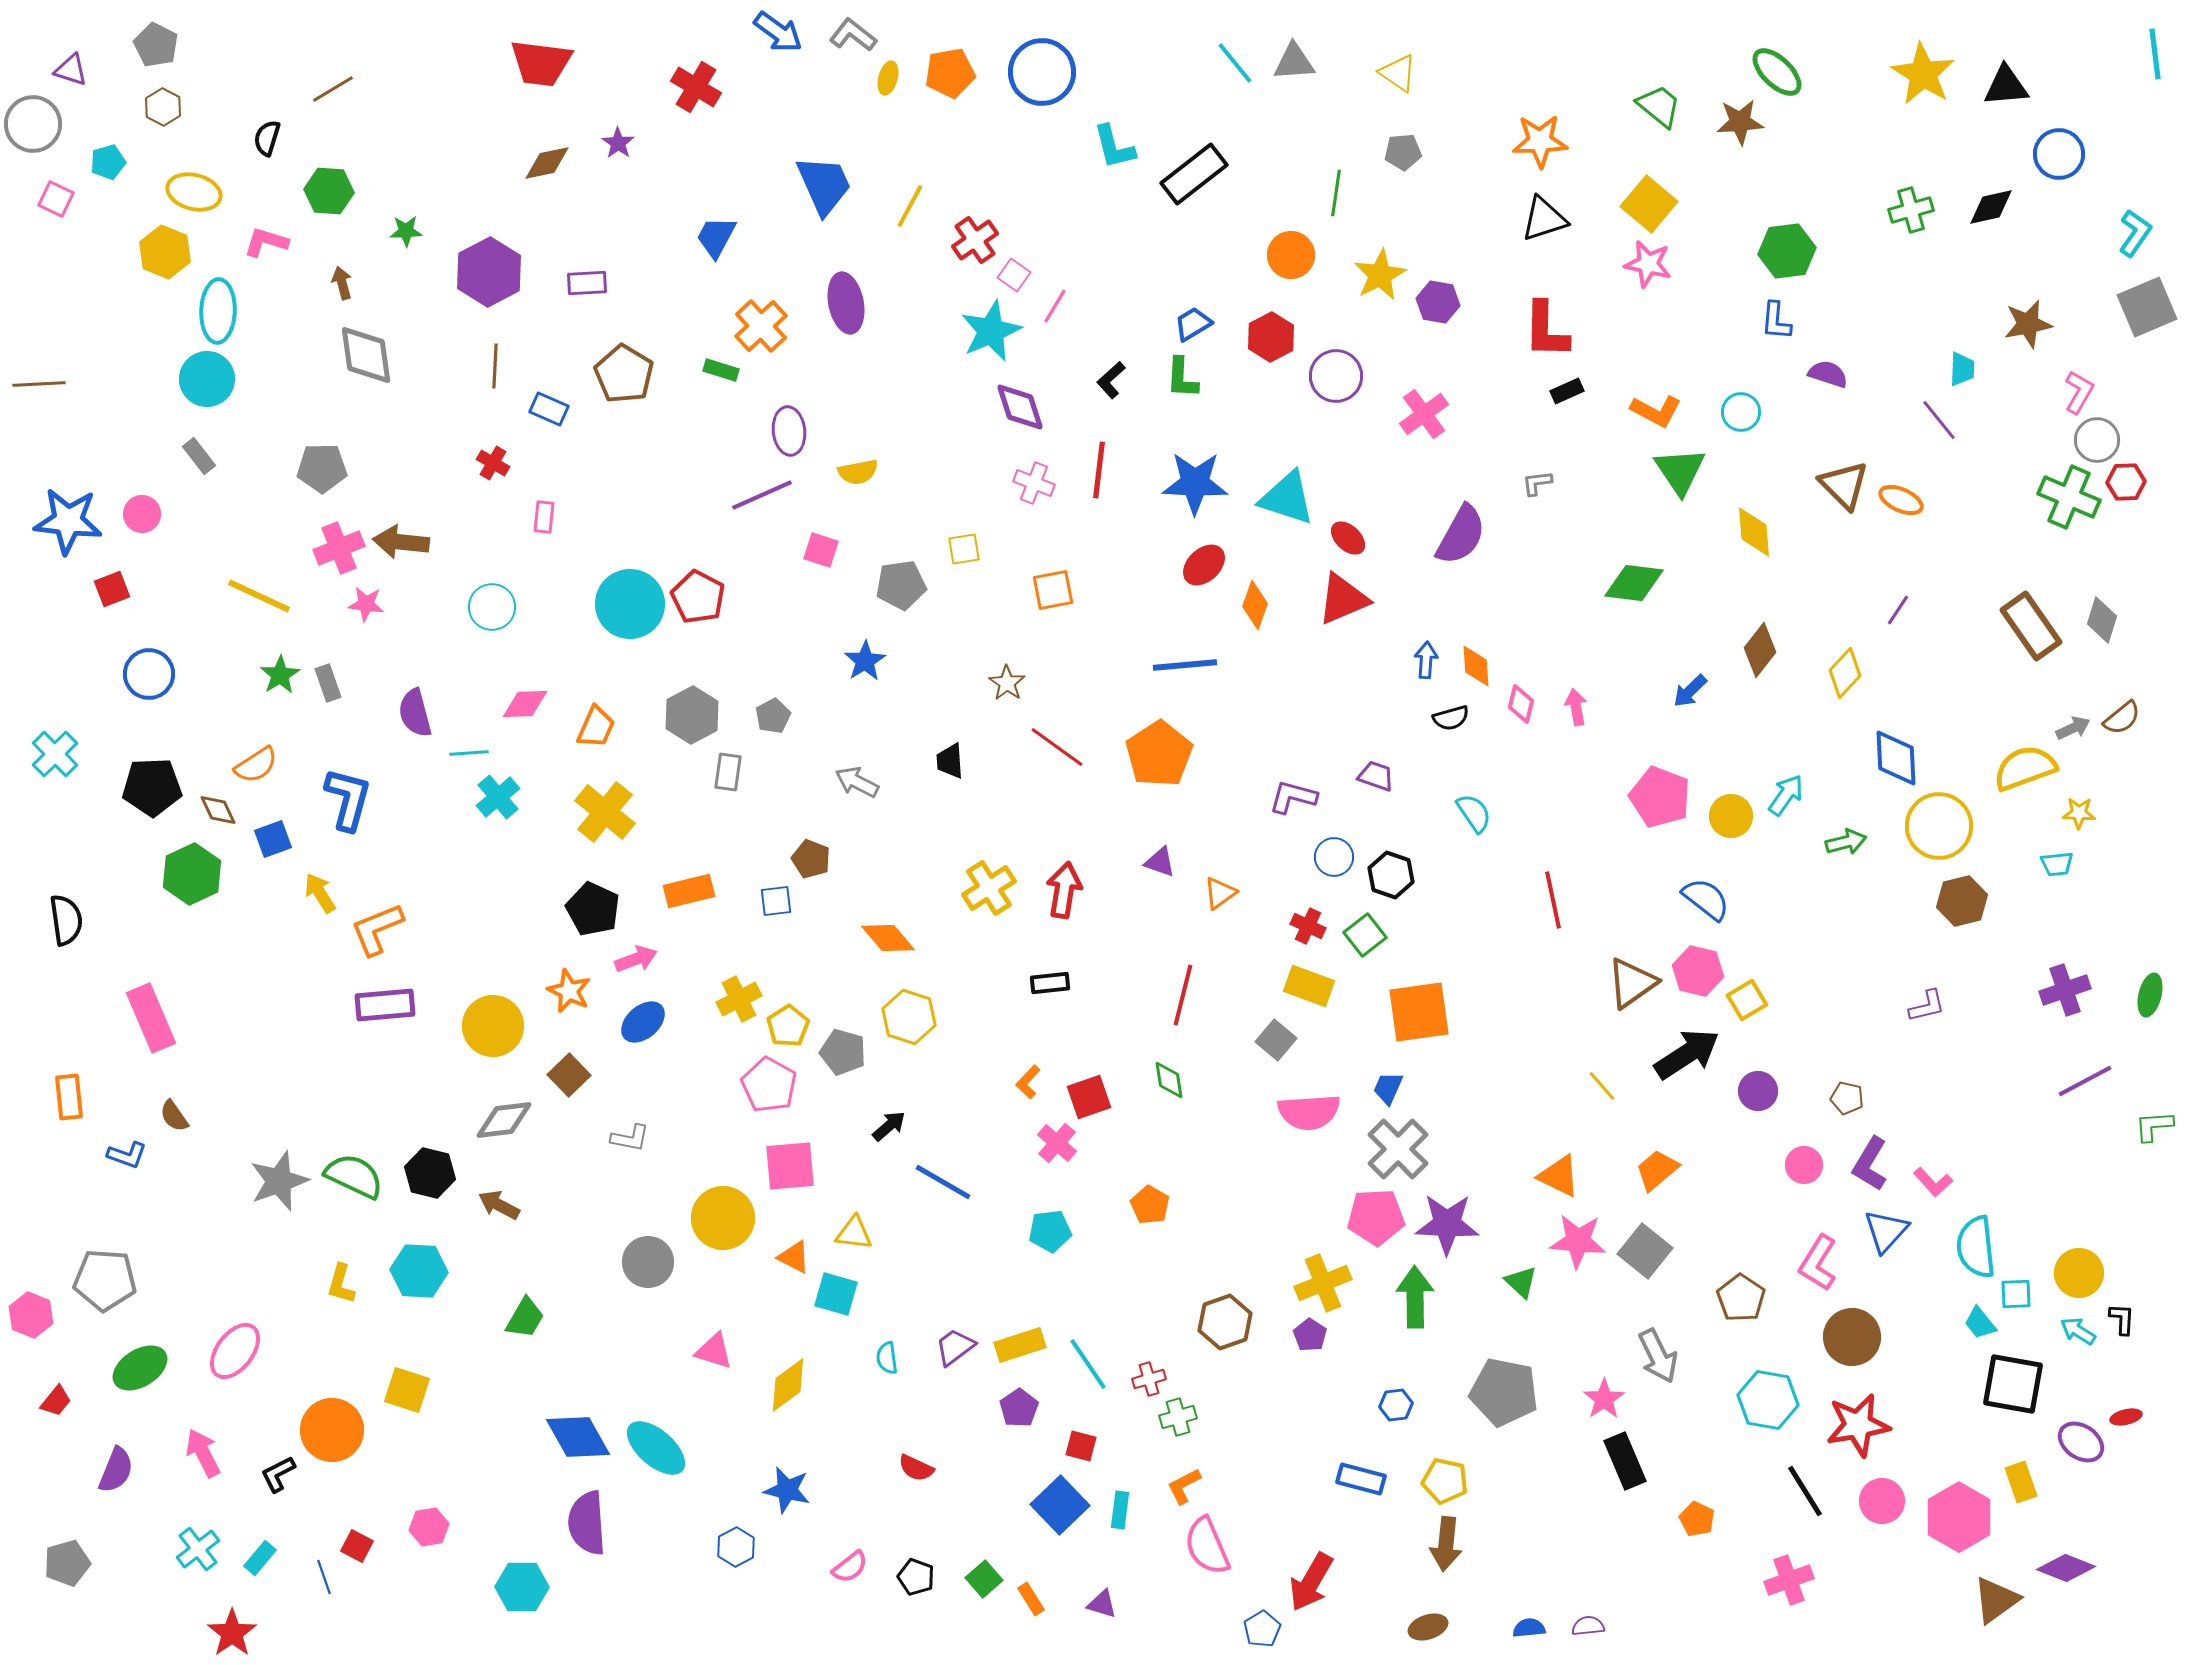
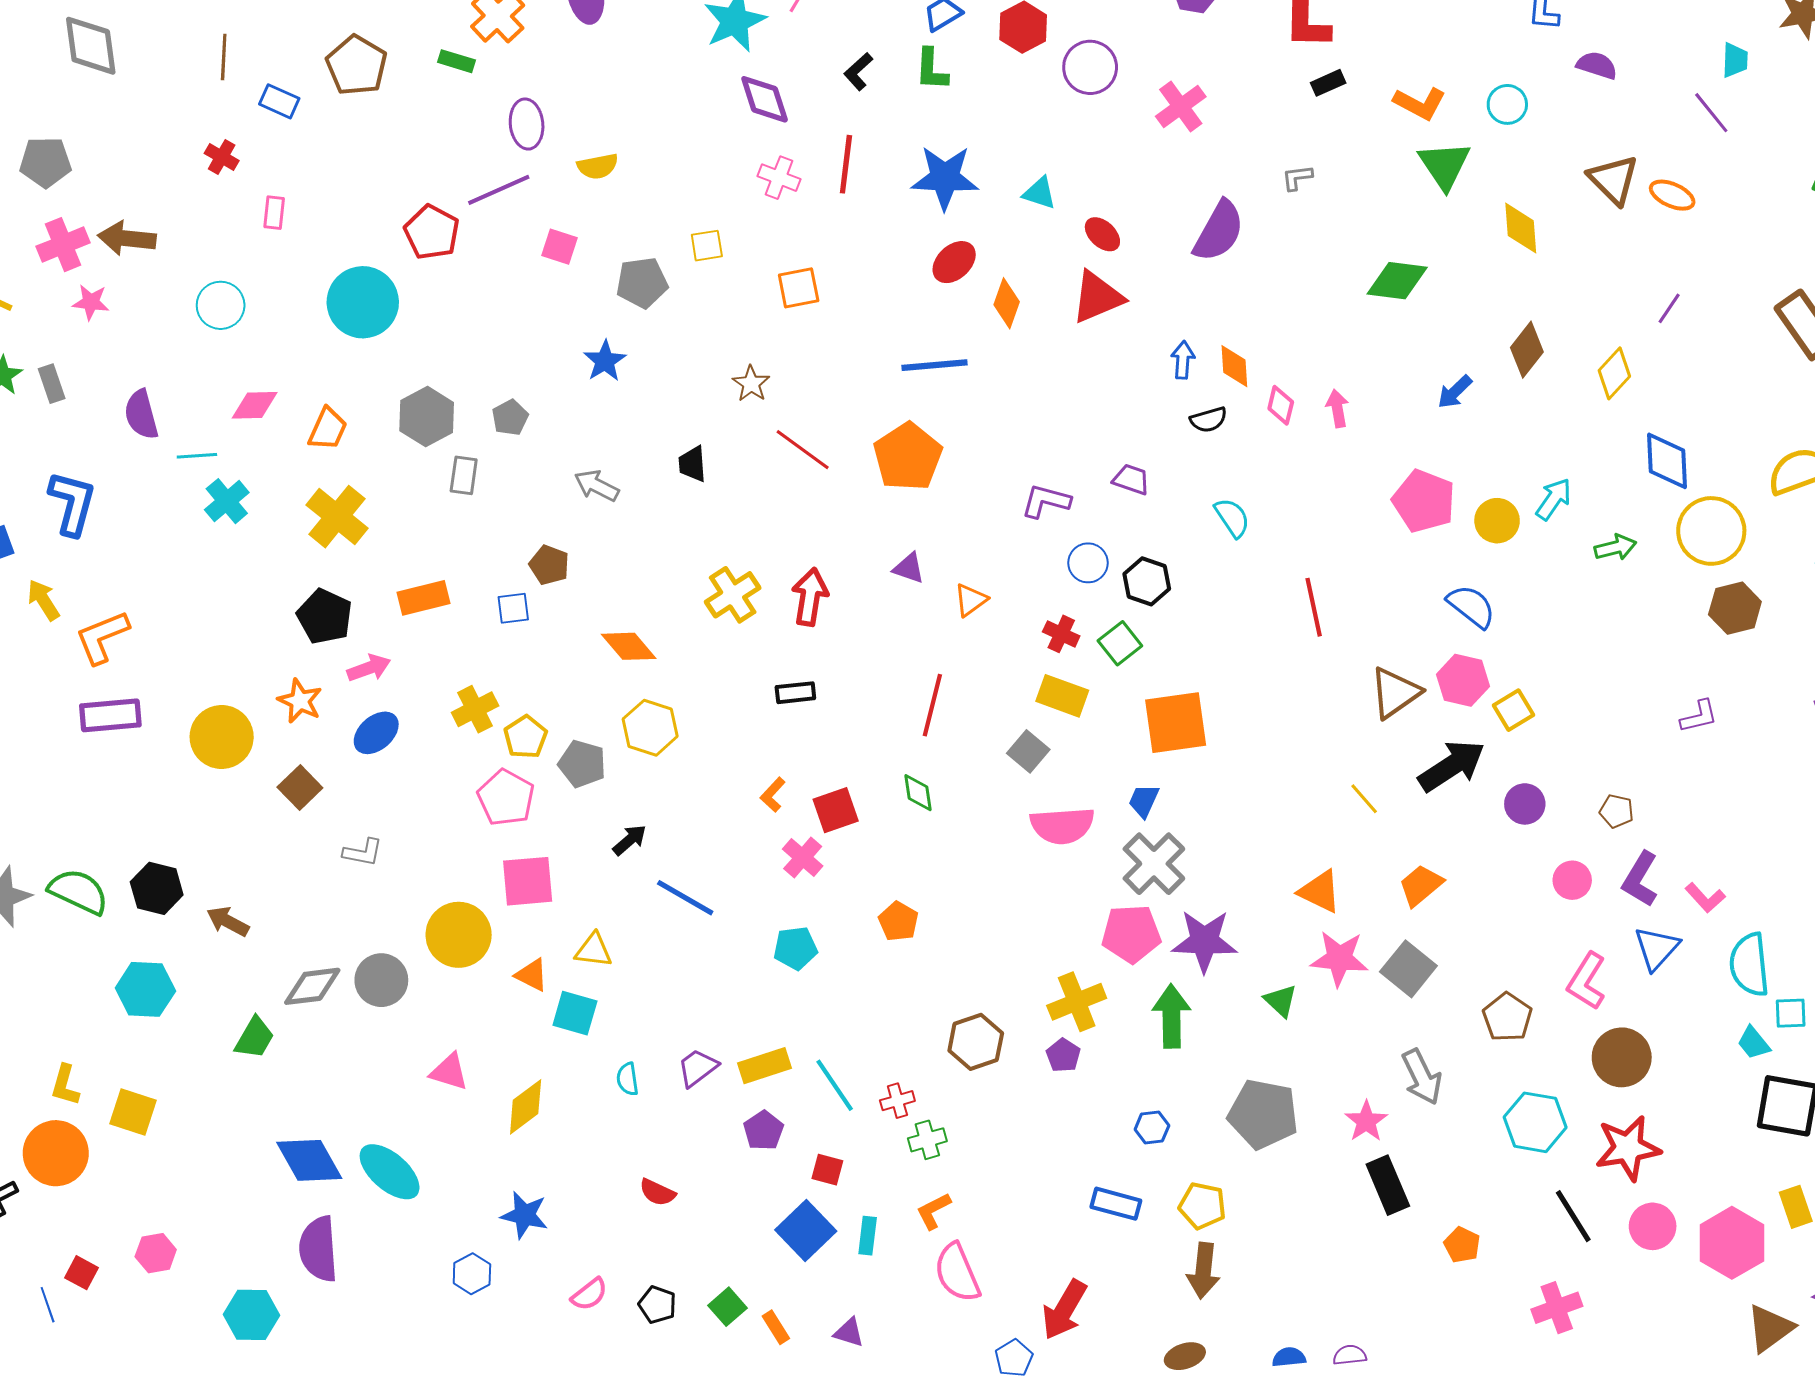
cyan triangle: (1287, 498) -> (1040, 193), size x0.6
red pentagon: (698, 597) -> (432, 232), moved
gray diamond: (504, 1120) -> (312, 986), moved
yellow L-shape: (341, 1284) -> (65, 1085), moved

